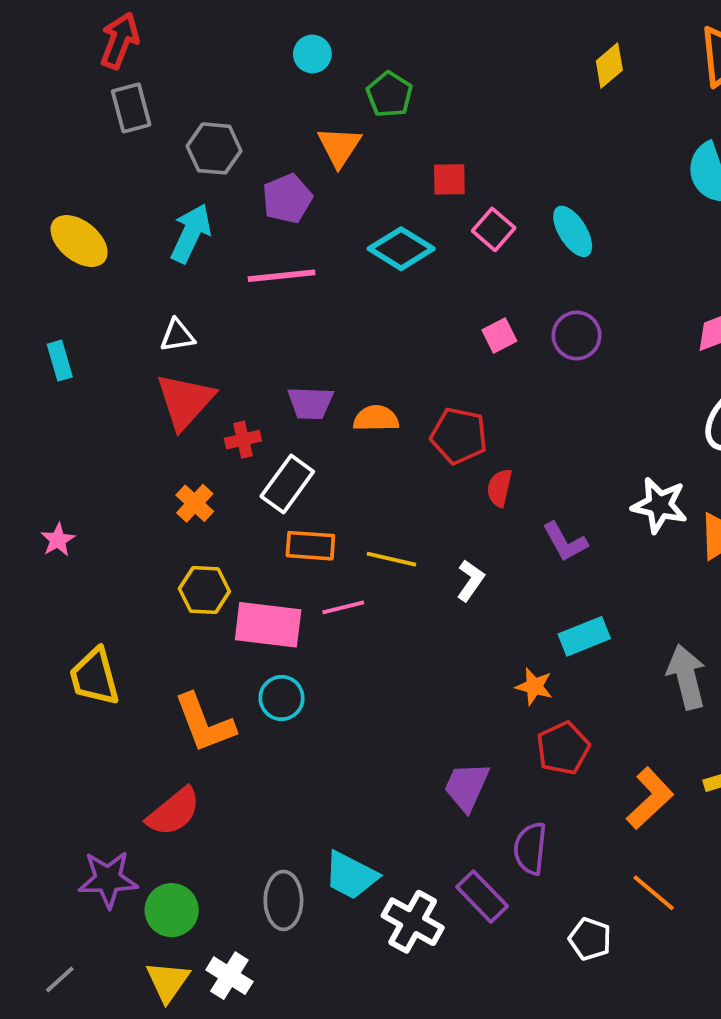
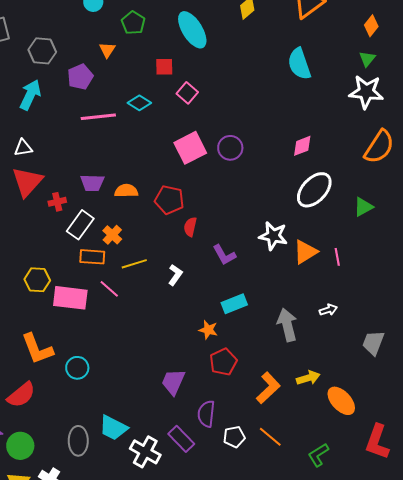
orange triangle: (339, 147) -> (107, 50), size x0.7
cyan ellipse: (573, 231) -> (192, 30), moved, size x1.4
cyan diamond: (401, 249) -> (139, 103), size x0.7
pink line: (282, 276) -> (98, 117), moved
pink square: (499, 335) -> (190, 148), size x1.8
orange cross: (195, 503) -> (112, 235), moved
yellow line: (391, 559) -> (134, 264), turned -30
pink line: (343, 607) -> (109, 289), turned 55
cyan circle: (282, 698) -> (77, 368), moved
white pentagon: (590, 939) -> (234, 437), moved, turned -30

